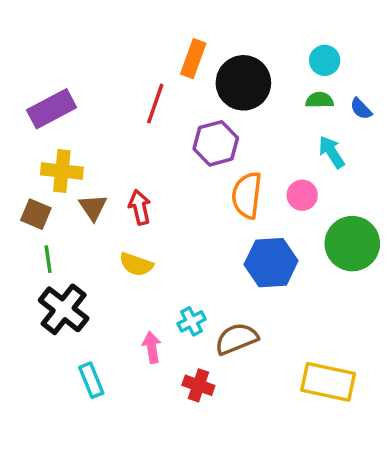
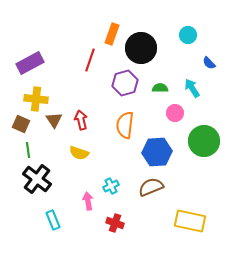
green semicircle: (319, 100) -> (160, 88), moved
orange semicircle: (247, 195) -> (125, 125), moved
brown semicircle: (236, 339) -> (151, 187), moved

